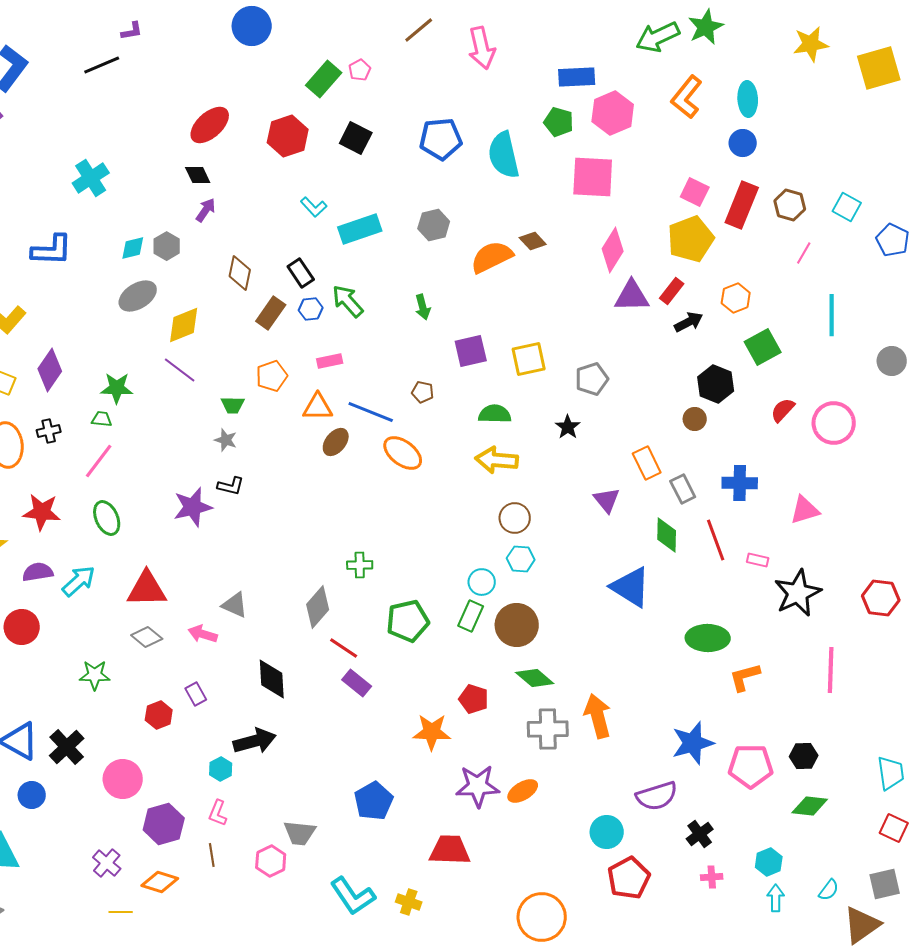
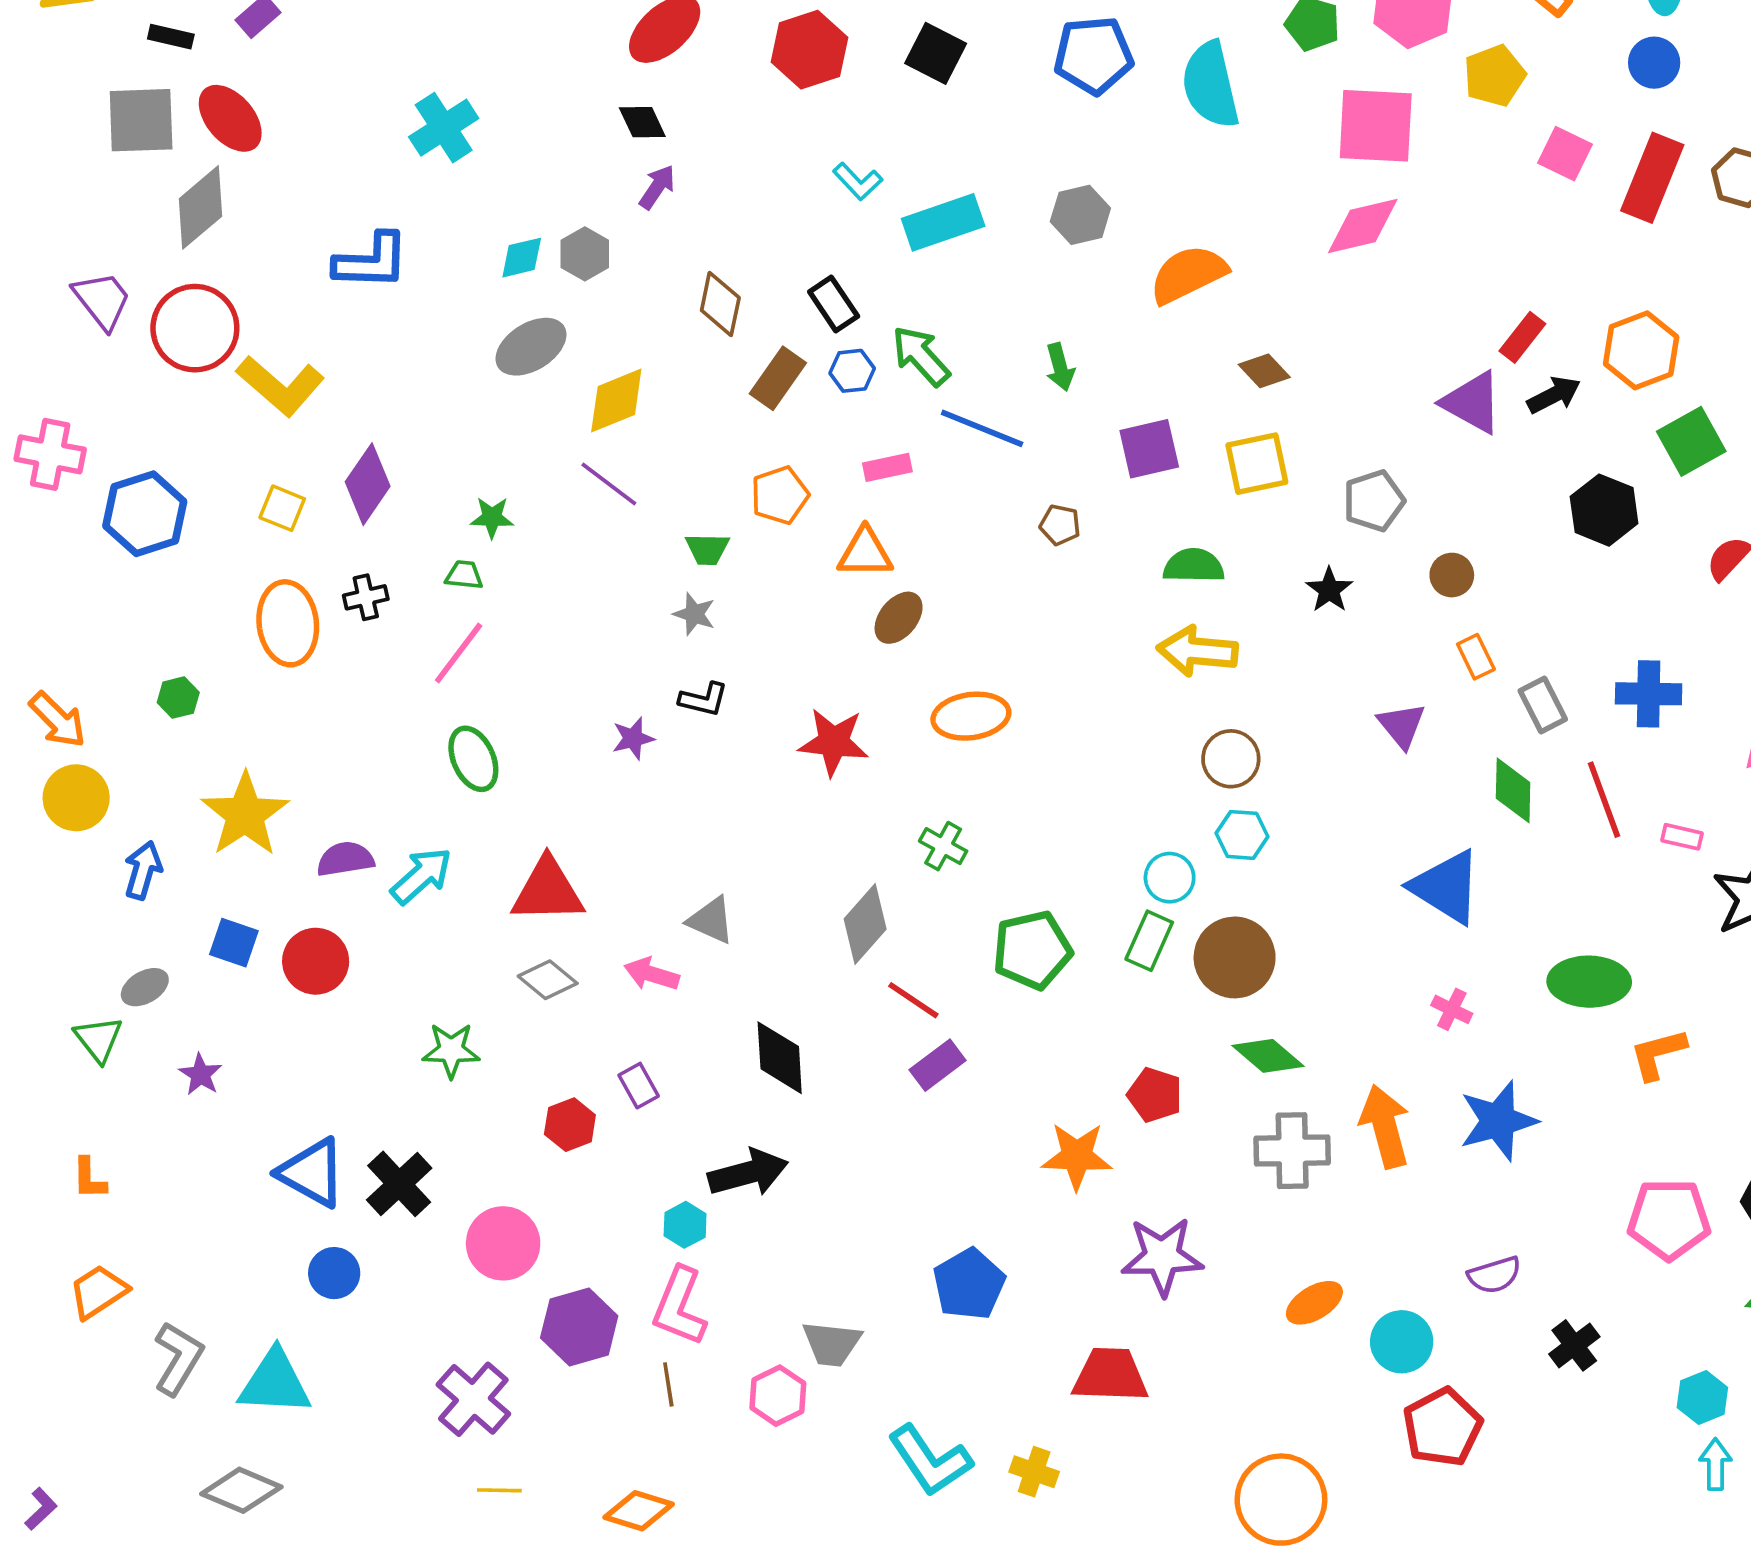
yellow pentagon: (691, 239) -> (1494, 76), moved, size x0.7
brown diamond: (533, 241) -> (1264, 371), moved
pink diamond: (613, 250) -> (1363, 226), moved, turned 45
purple triangle: (632, 296) -> (1472, 402), moved, turned 30
orange hexagon: (736, 298) -> (1641, 350), size x1.4
green star: (117, 388) -> (492, 517), size x0.7
blue line: (371, 412) -> (982, 428), moved
brown circle: (695, 419) -> (1452, 575), moved
orange ellipse: (403, 453) -> (971, 716), moved, turned -45
orange rectangle: (647, 463) -> (1476, 657), size x0.7
purple star: (193, 507) -> (633, 738), size x0.6
red star: (42, 512) -> (834, 742), moved
green cross: (360, 565) -> (943, 846), turned 30
purple rectangle: (357, 683) -> (938, 1065), turned -76
blue star: (693, 743) -> (1498, 1121), moved
orange ellipse: (523, 791) -> (1314, 1303), moved
purple semicircle: (657, 796) -> (1494, 1275), size x0.7
pink L-shape: (218, 813) -> (679, 1306), size x1.6
purple cross: (107, 863) -> (473, 1399), size x1.4
pink cross: (712, 877) -> (1452, 1009), moved, turned 30
orange diamond: (160, 882) -> (639, 1511), moved

